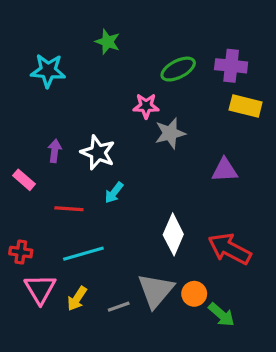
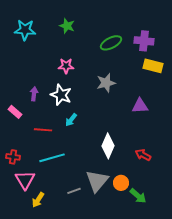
cyan star: (48, 71) -> (25, 30), moved
pink star: (146, 106) -> (66, 66), moved
red arrow: (230, 249) -> (143, 155), size x0.6
yellow arrow: (77, 299) -> (38, 200), moved

